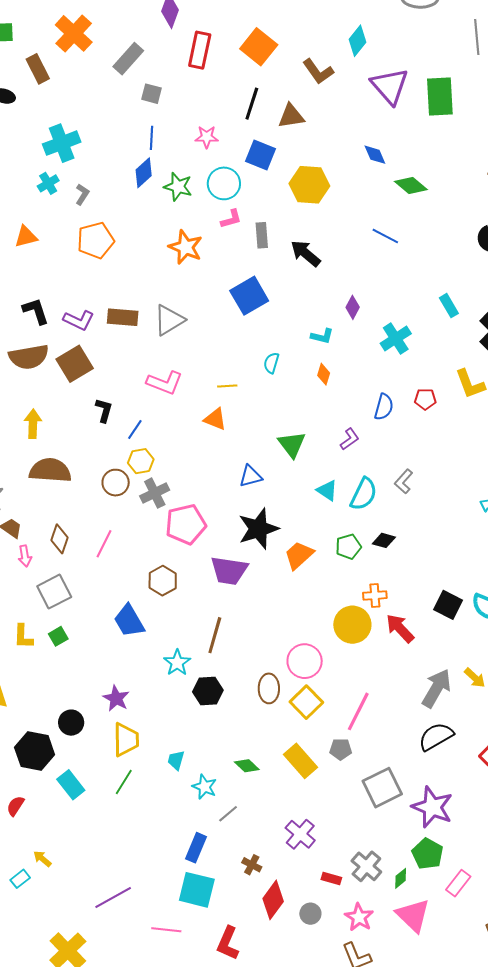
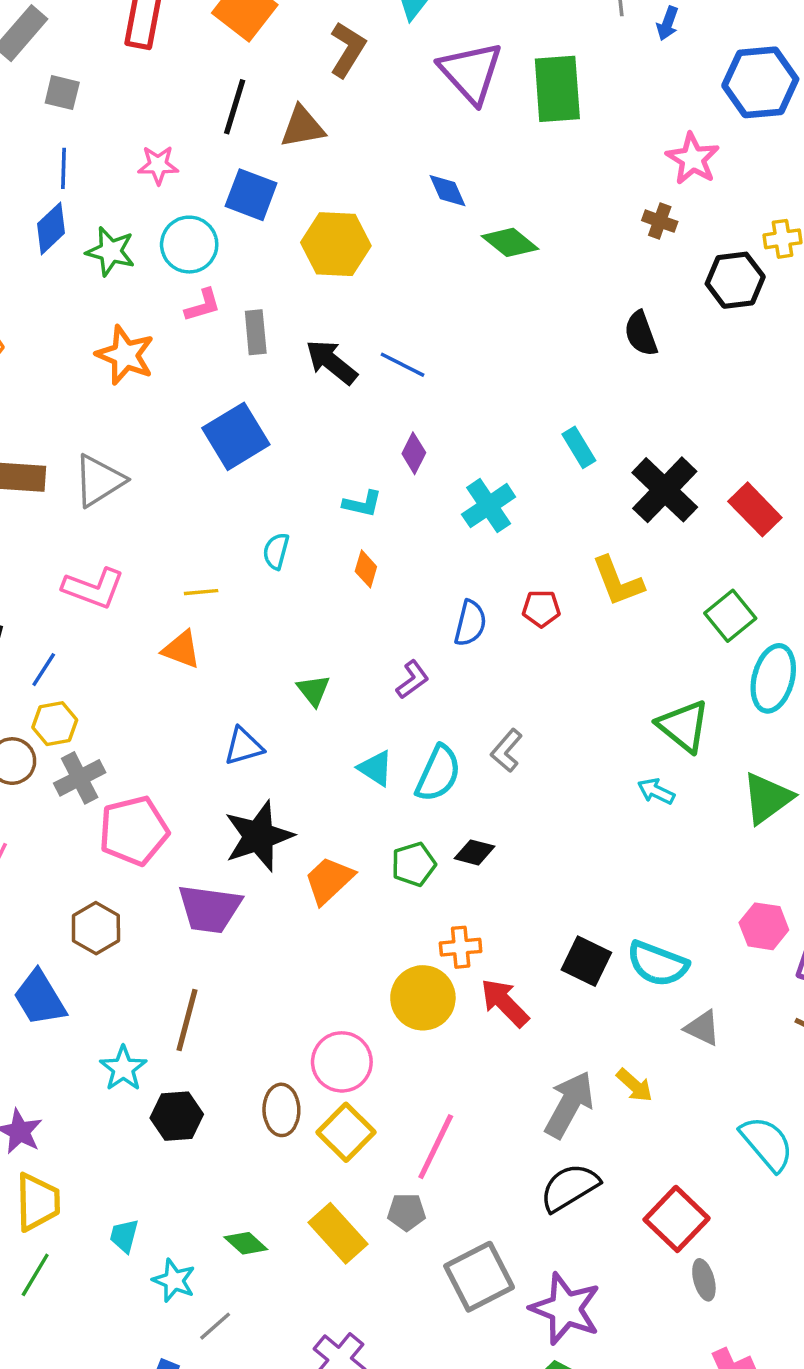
brown L-shape: (318, 71) -> (348, 50), turned -112
blue line: (385, 236) -> (402, 365), moved
green triangle: (292, 444) -> (314, 690), size x0.7

